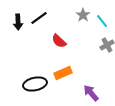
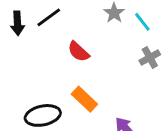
orange rectangle: (63, 73) -> (84, 99), turned 66

